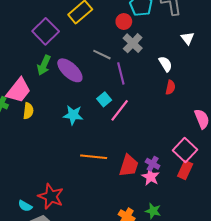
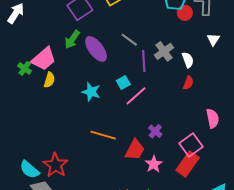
red circle: (124, 22) -> (185, 13), moved
gray cross: (133, 43) -> (164, 51), moved
purple cross: (153, 164) -> (155, 131), moved
red rectangle: (185, 170) -> (188, 164), size x1.4
cyan semicircle: (25, 206) -> (29, 170), size x1.5

